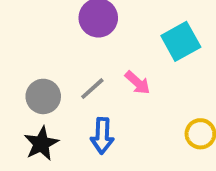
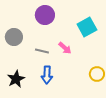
gray line: (92, 89) -> (42, 51), turned 56
gray circle: (43, 96) -> (14, 37), moved

